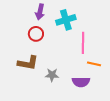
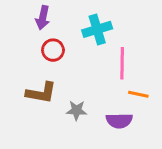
purple arrow: (40, 12) -> (43, 18), moved

